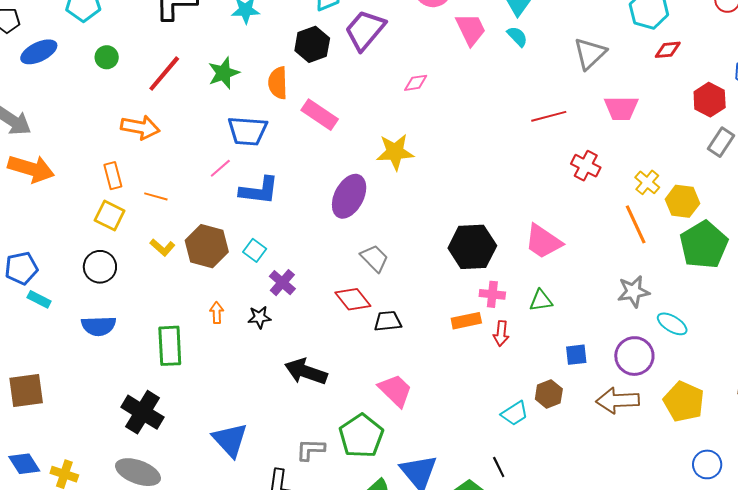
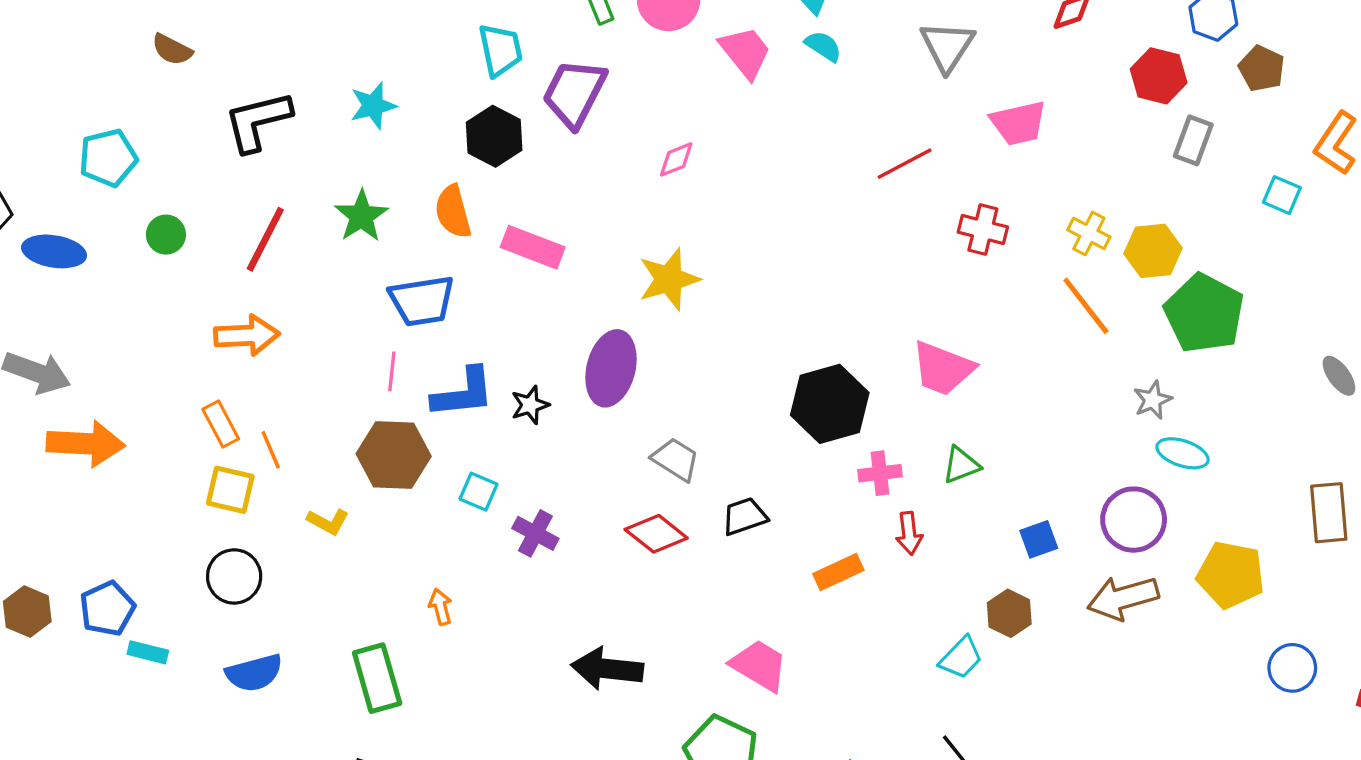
blue ellipse: (39, 52) -> (54, 251), turned 48
pink line: (220, 168) -> (392, 371), turned -30
orange line: (156, 196) -> (271, 450), moved, turned 65
brown hexagon: (207, 246) -> (394, 455), moved
gray star: (633, 292) -> (1153, 400), moved, size x0.7
black star: (259, 317) -> (530, 405), moved
black trapezoid: (388, 321) -> (745, 516), moved
orange rectangle: (466, 321) -> (838, 572), moved

